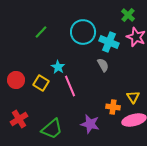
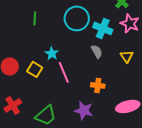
green line: (41, 32) -> (35, 18), turned -40
yellow triangle: (133, 97) -> (127, 56), moved
orange cross: (113, 107) -> (98, 85), moved

